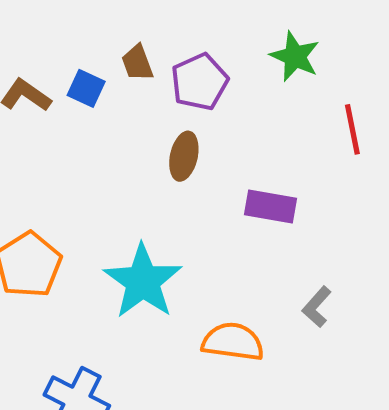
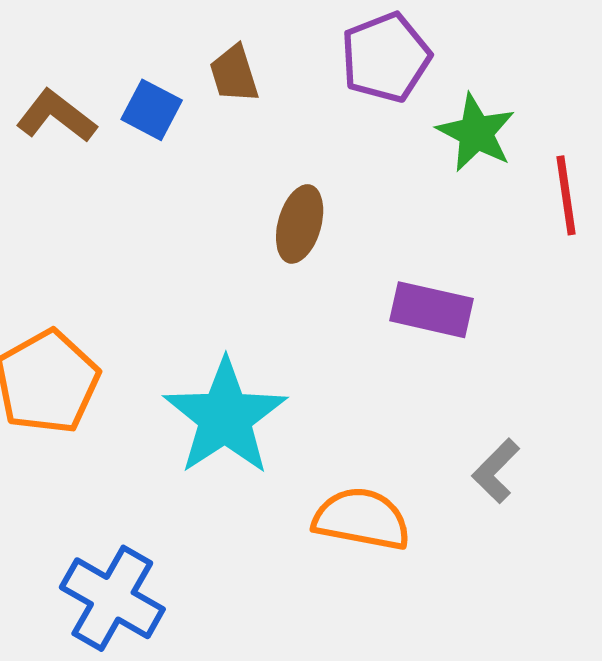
green star: (295, 56) -> (476, 133), moved
purple pentagon: (200, 82) -> (386, 57), moved

